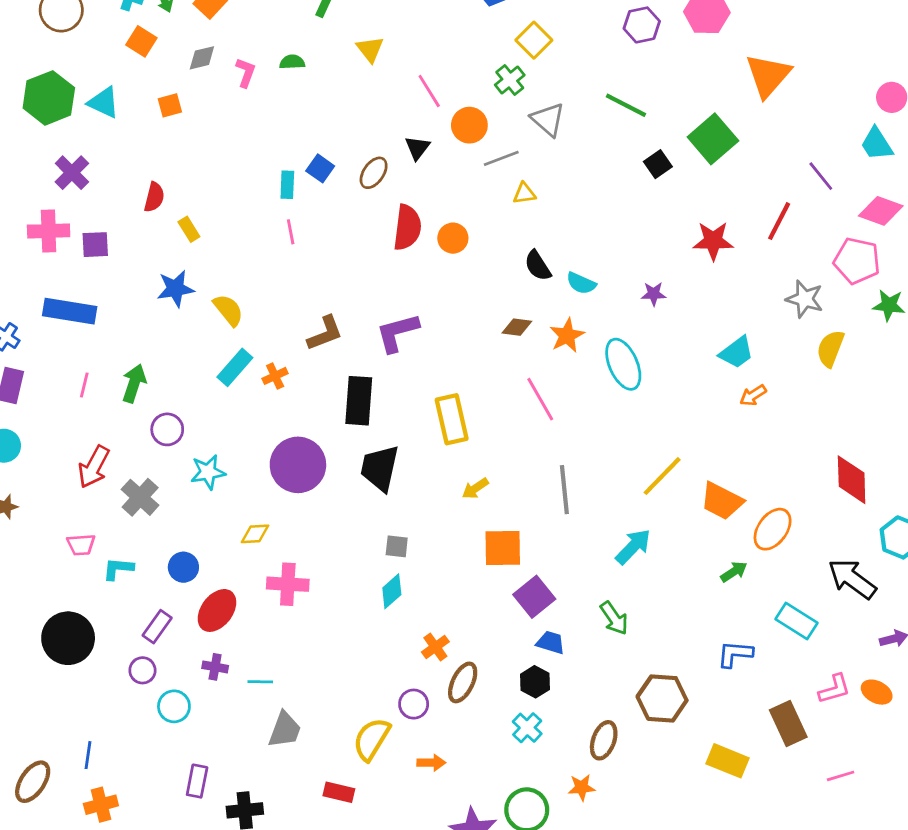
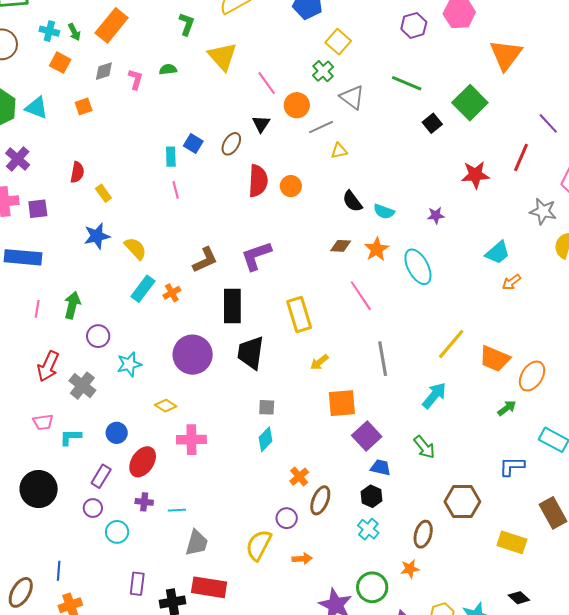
yellow triangle: (370, 49) -> (223, 56), size x1.5
yellow diamond: (255, 534) -> (166, 406), turned 40
red rectangle: (339, 792) -> (209, 587), moved, size x1.6

